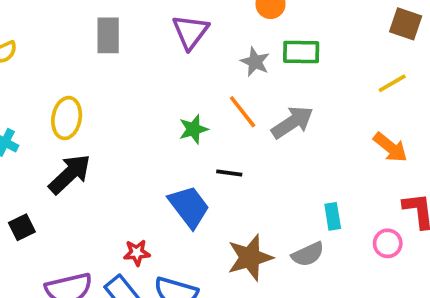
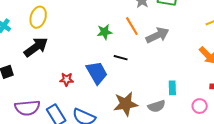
red star: (137, 253) -> (67, 79), moved

